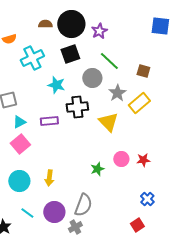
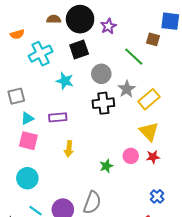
green line: (109, 61) -> (134, 57), moved
brown square: (143, 71) -> (153, 39), moved
black cross: (77, 107) -> (103, 103), moved
yellow triangle: (108, 122) -> (149, 132), moved
pink square: (20, 144) -> (28, 141), turned -36
yellow arrow: (49, 178) -> (69, 149), moved

